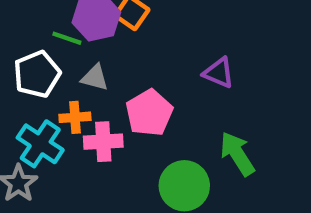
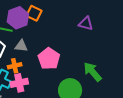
purple triangle: (219, 73) -> (86, 24), moved
pink cross: (103, 142) -> (19, 83), moved

